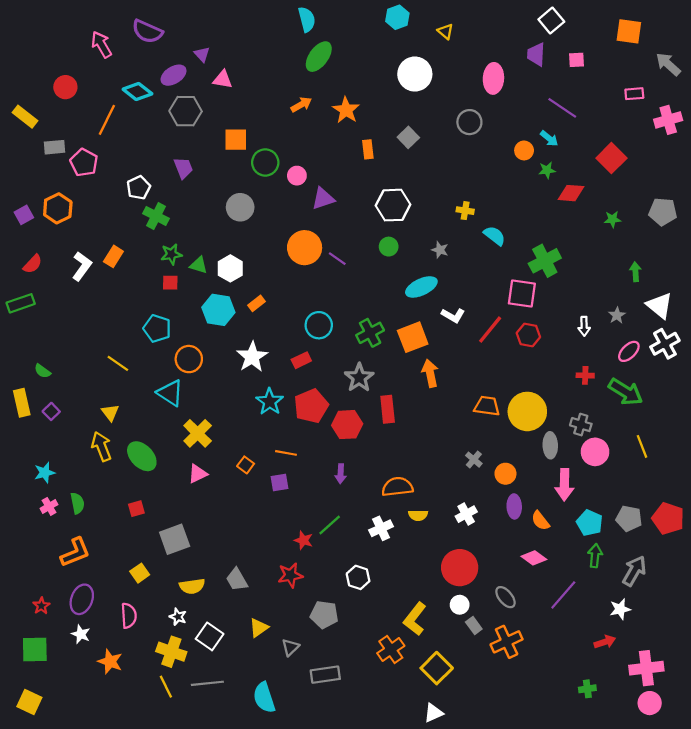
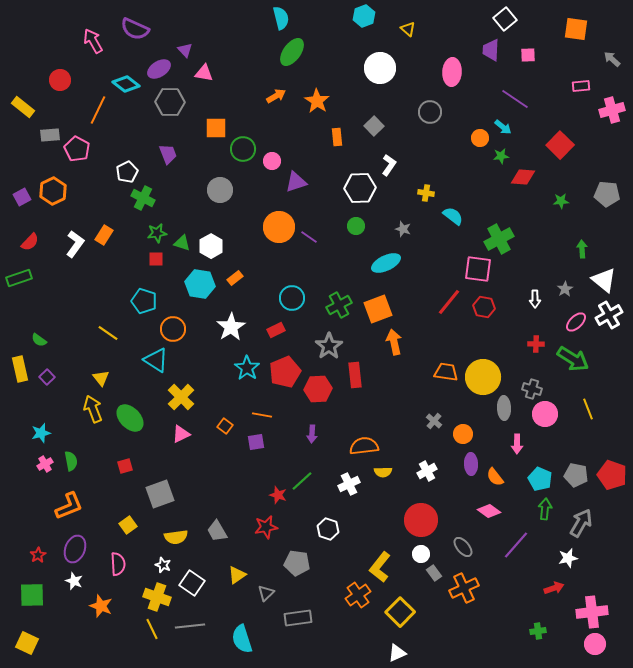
gray arrow: (668, 64) -> (612, 59), size x0.7
white L-shape: (453, 315) -> (389, 165), moved, turned -85
pink arrow: (564, 485) -> (517, 444), size x0.7

